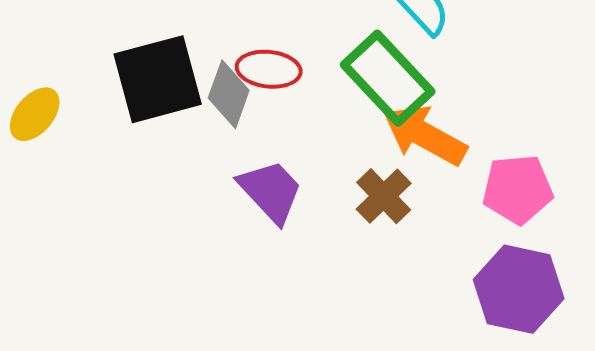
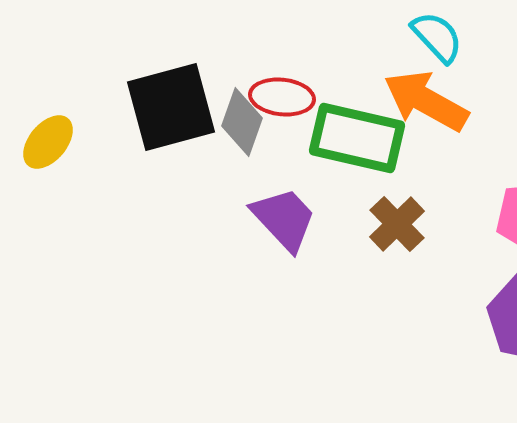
green rectangle: (388, 78) -> (357, 138), moved, turned -34
orange arrow: (425, 135) -> (426, 101), moved

